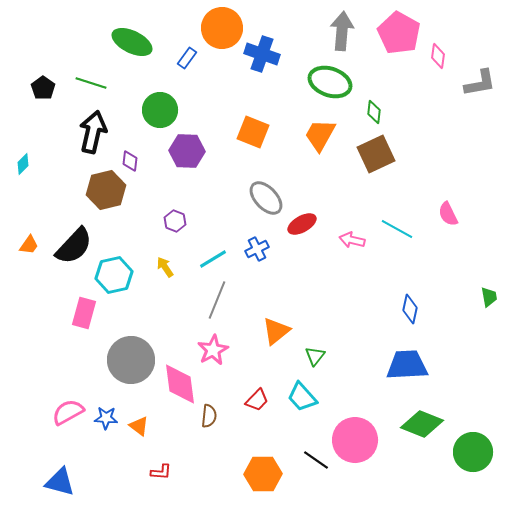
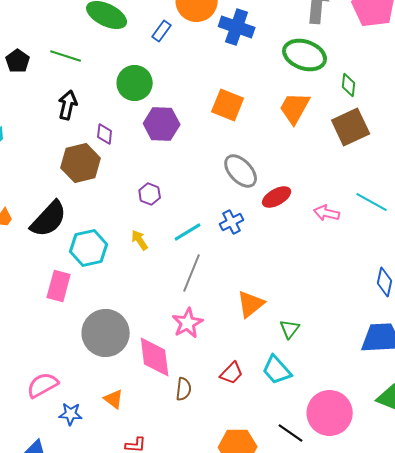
black arrow: (93, 132) -> (68, 105), size x0.7
blue star: (106, 418) -> (71, 414), moved

